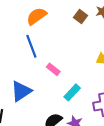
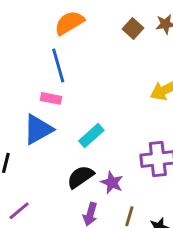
pink rectangle: (53, 69) -> (51, 98), moved, turned -32
cyan rectangle: (72, 92) -> (91, 136), moved

